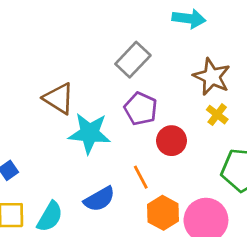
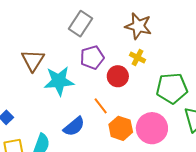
brown triangle: (59, 98) -> (33, 60), turned 40
purple pentagon: (141, 109) -> (92, 57), turned -30
yellow cross: (217, 115) -> (137, 57), moved

